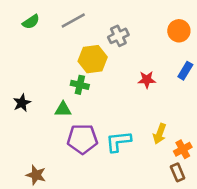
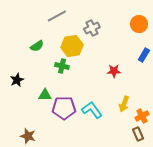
green semicircle: (31, 22) -> (37, 46), moved
red star: (147, 80) -> (114, 71), moved
green triangle: (63, 109) -> (45, 95), moved
cyan L-shape: (118, 141) -> (92, 110), turned 60

